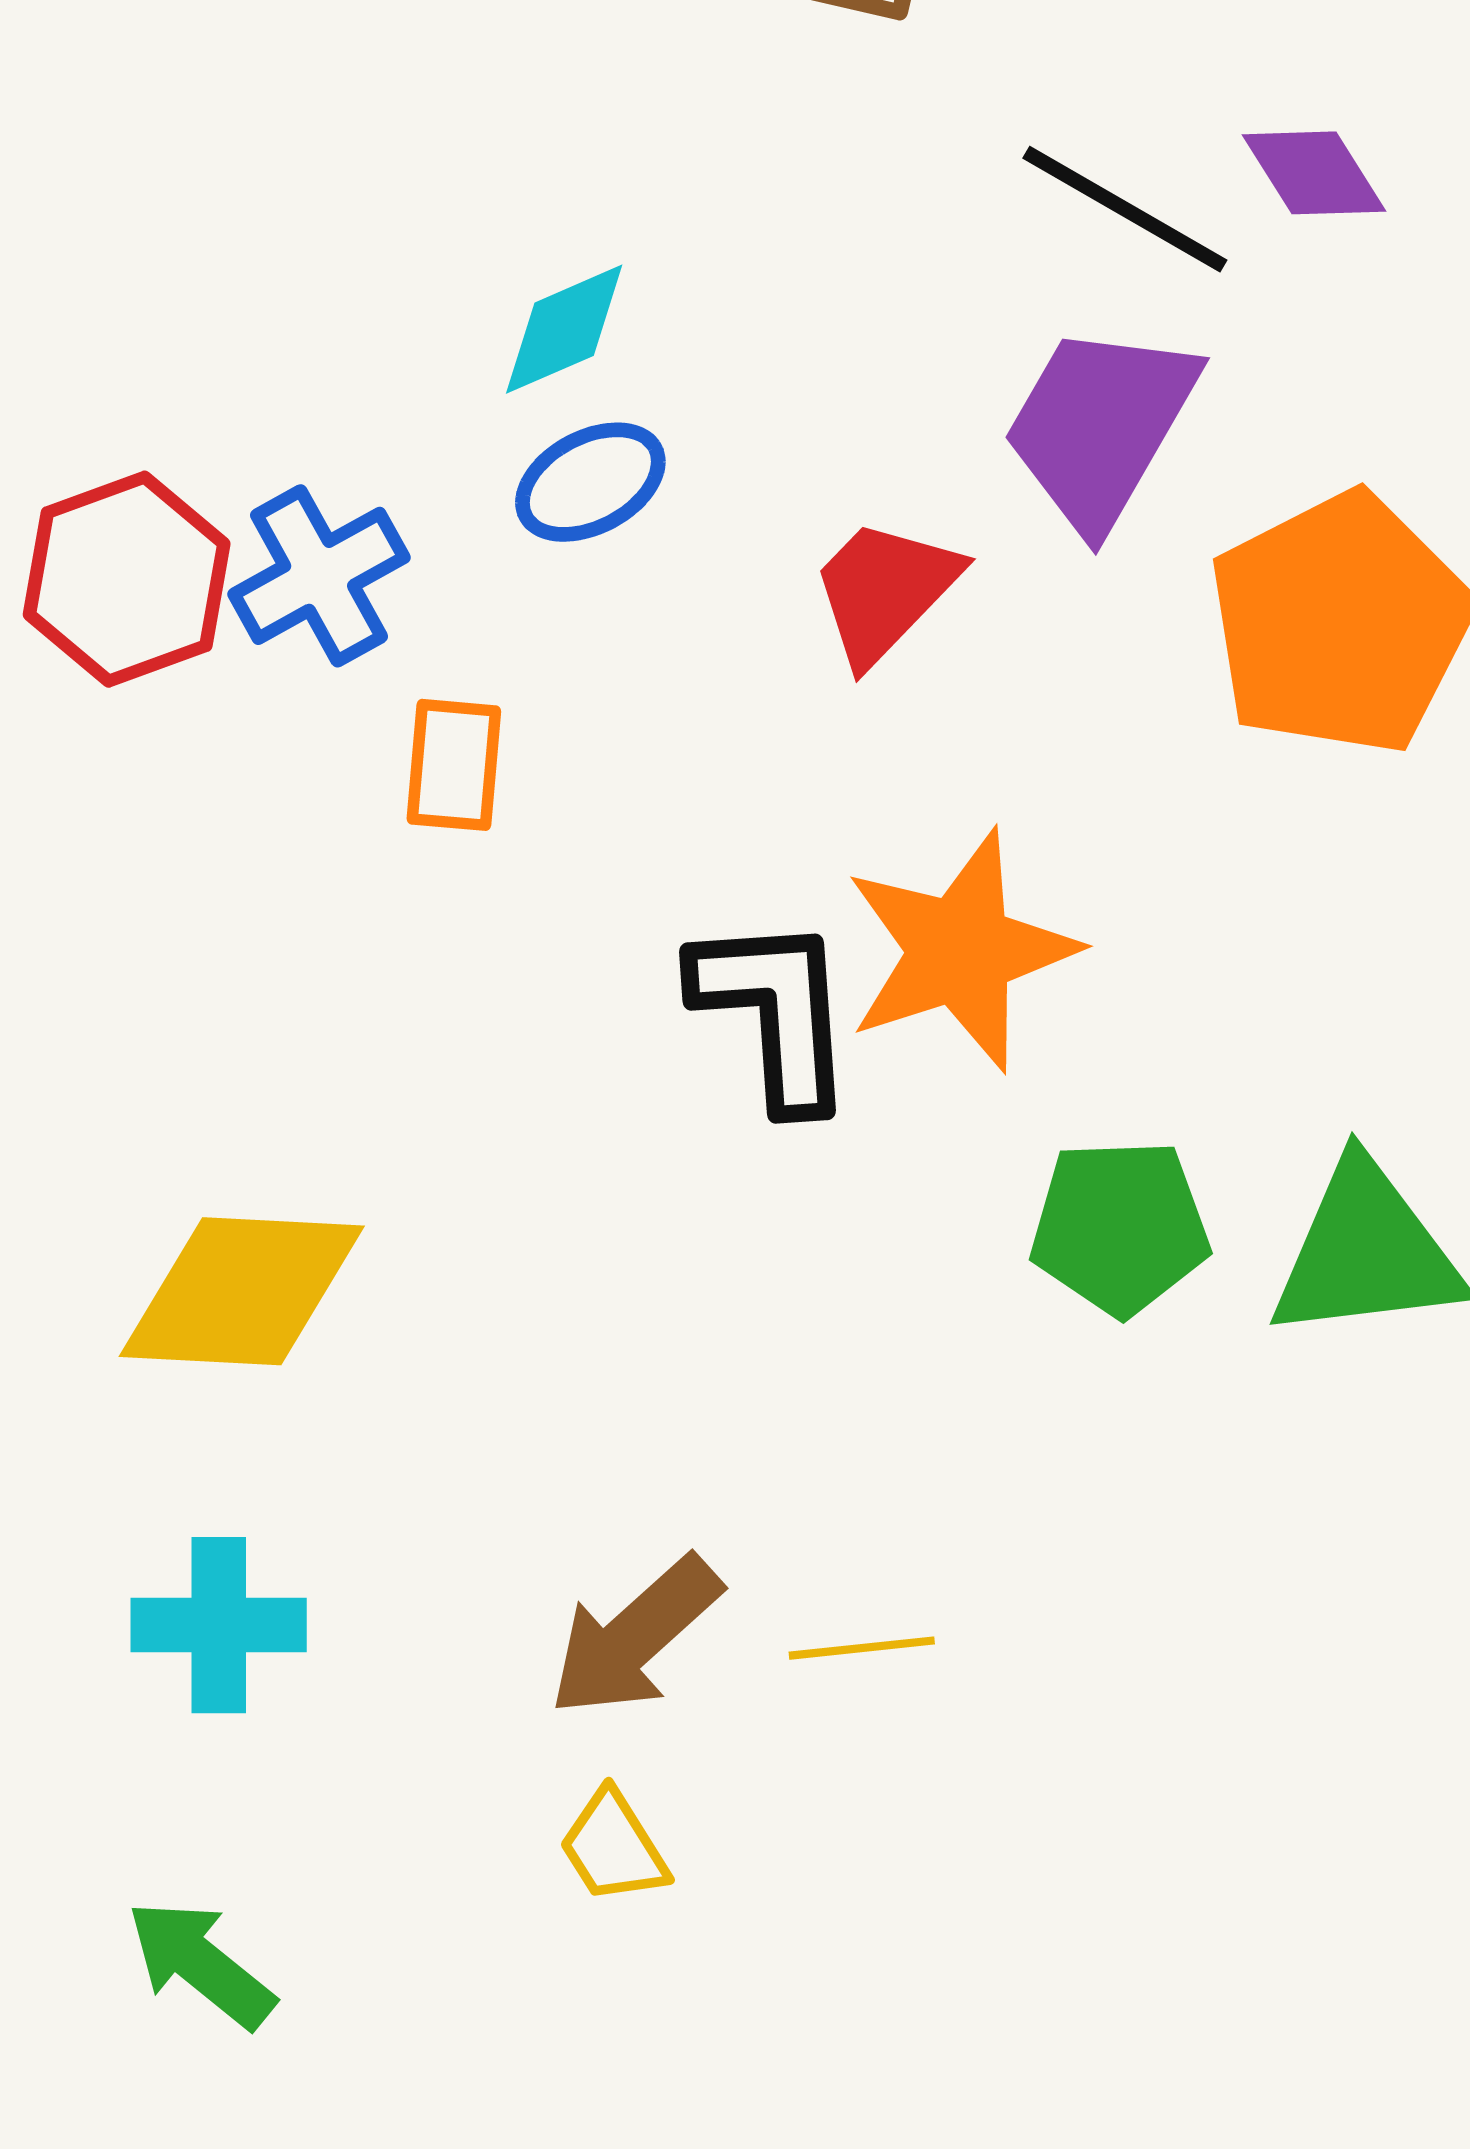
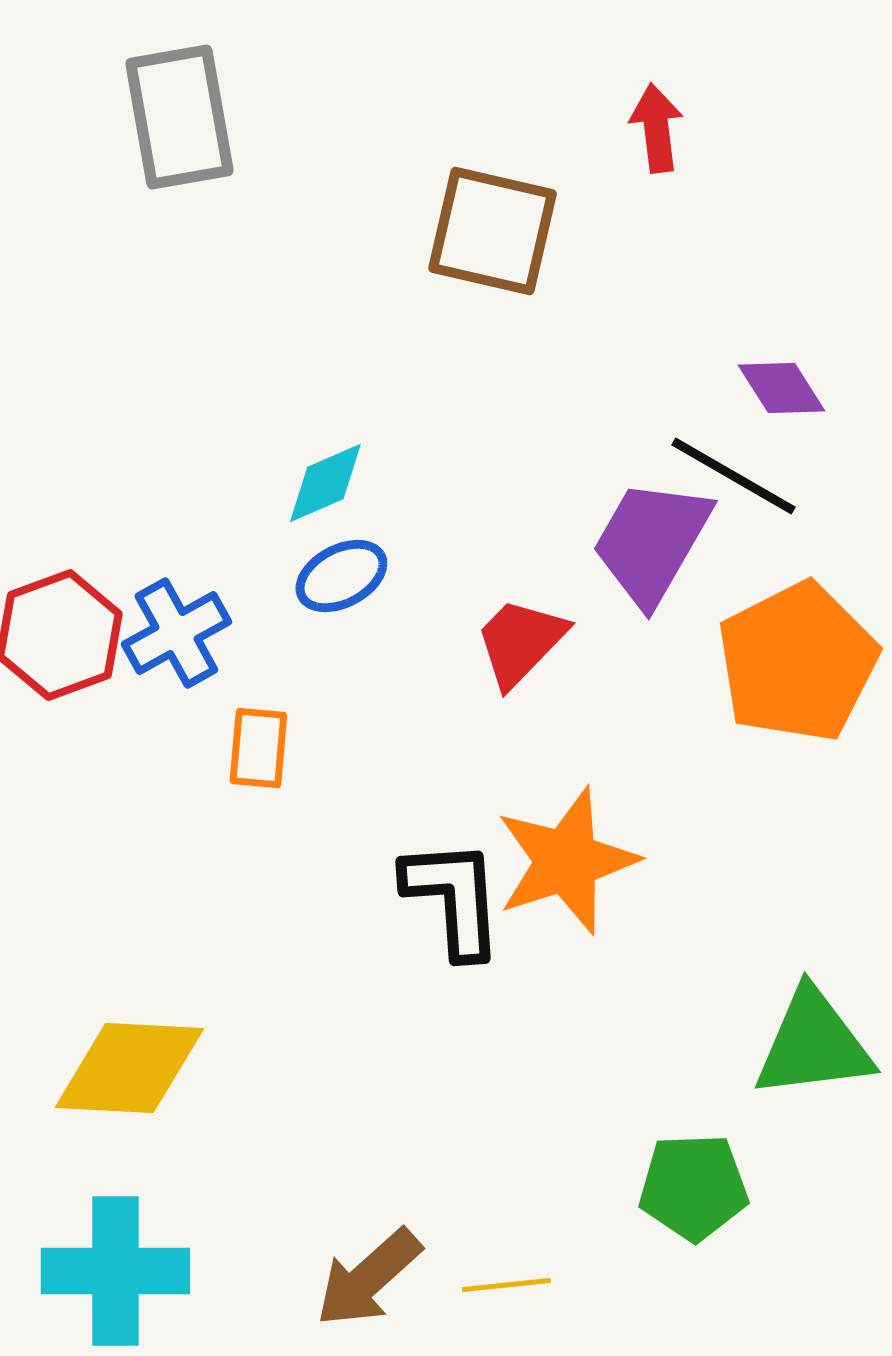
black line: (1125, 209) -> (733, 476), moved
green pentagon: (1120, 1227) -> (693, 1187), moved
cyan cross: (219, 1625) -> (115, 1271), size x1.4

